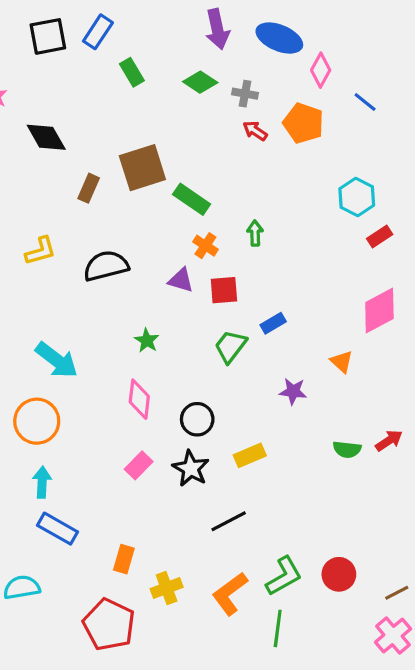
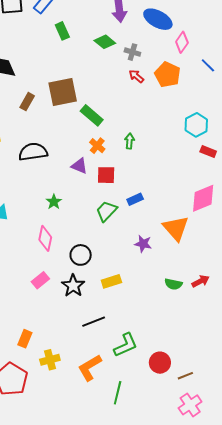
red rectangle: (380, 237) -> (208, 151), turned 49
orange triangle: (342, 362) -> (176, 228), size x1.8
green L-shape: (284, 576) -> (126, 345), moved
brown line: (397, 593) -> (185, 376), moved

